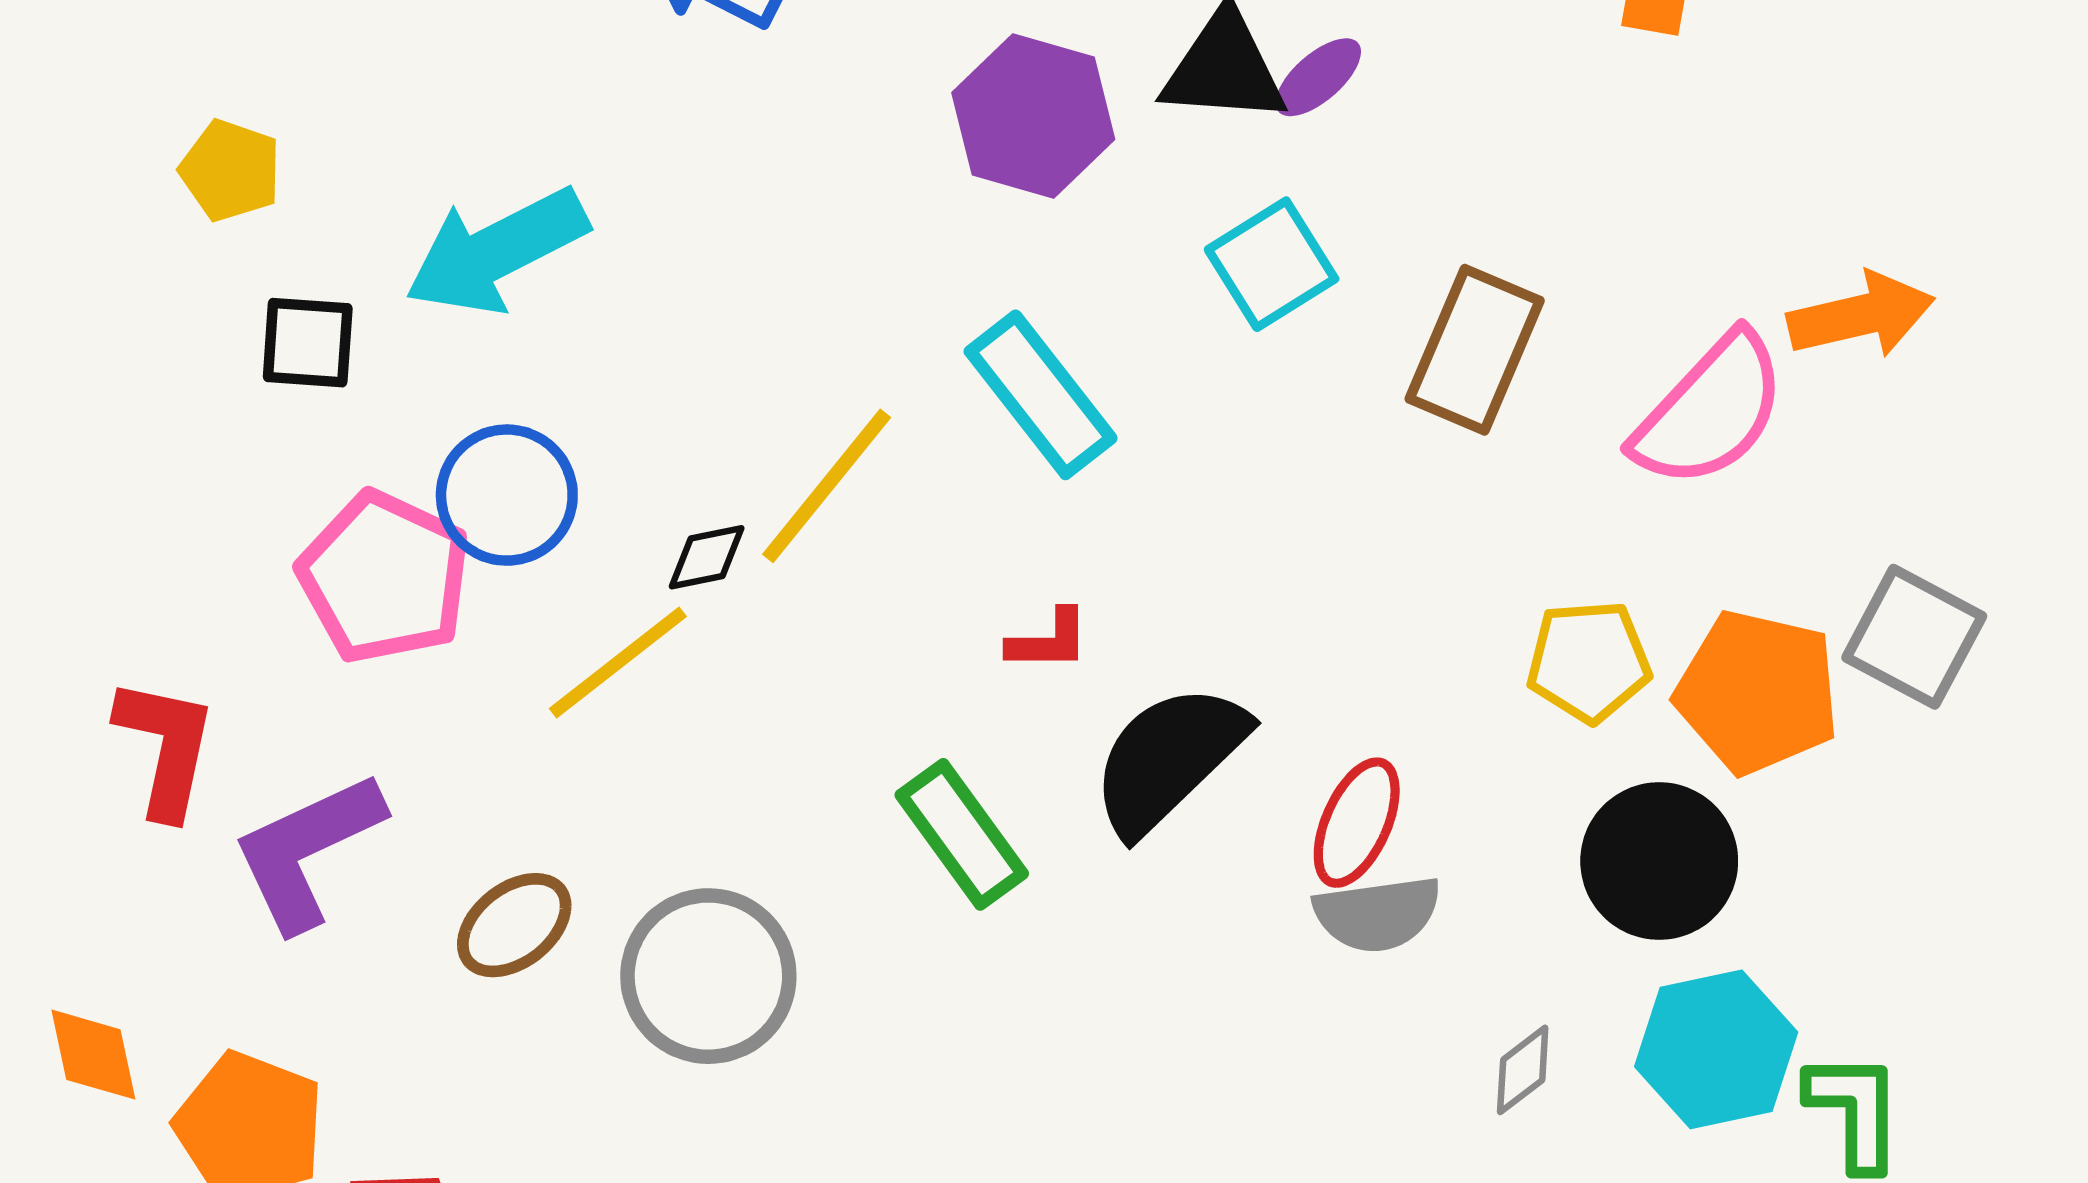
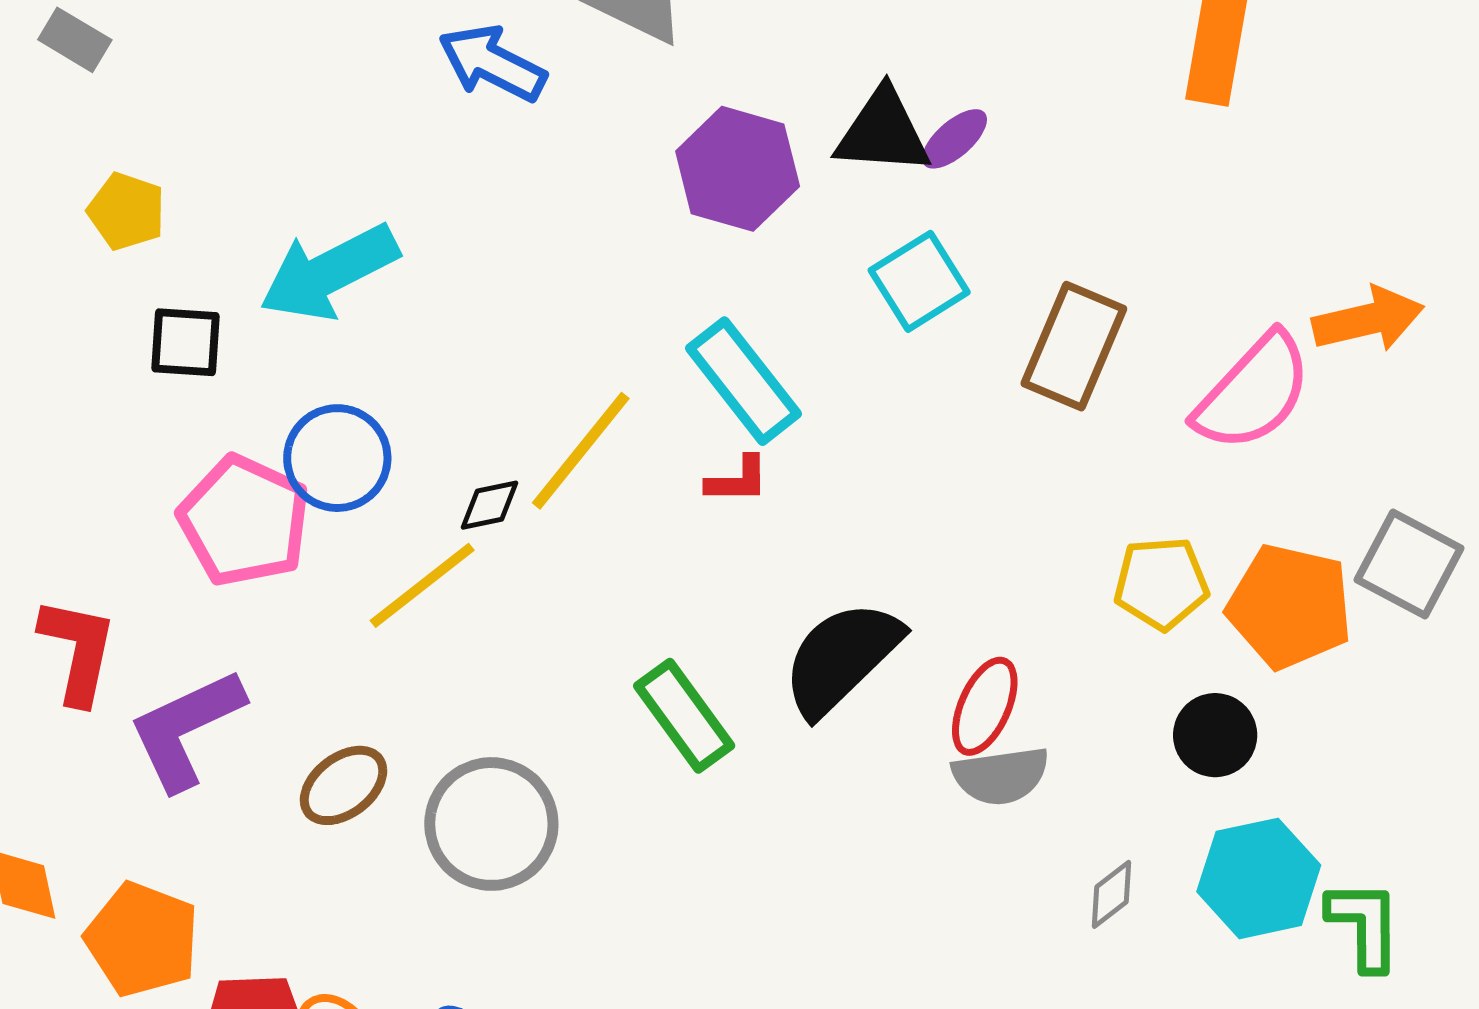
red L-shape: (1049, 640) -> (737, 480), moved
black circle: (1659, 861) -> (1215, 735), size x0.7

